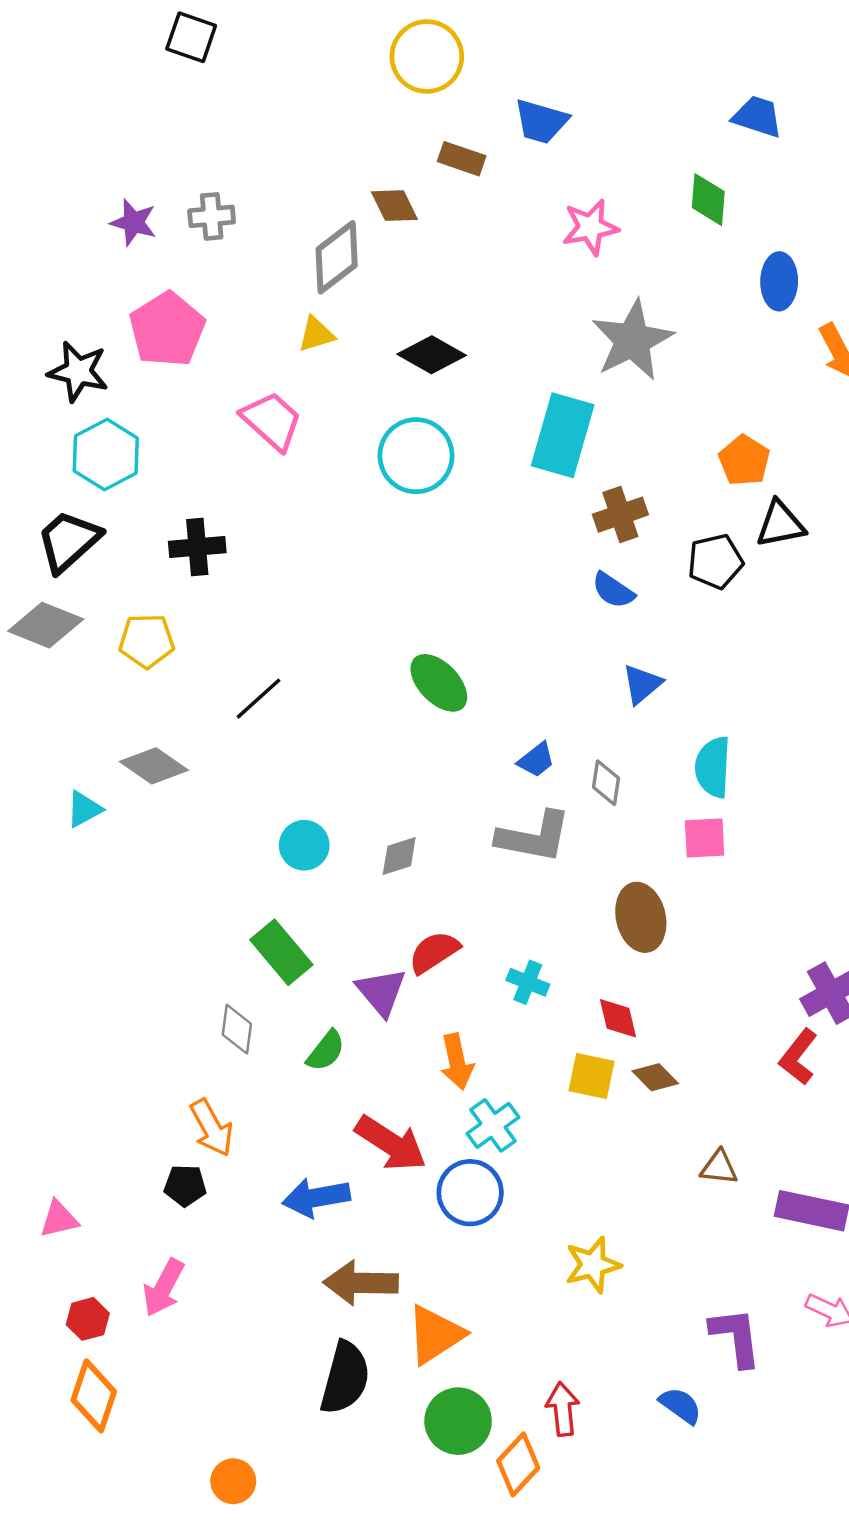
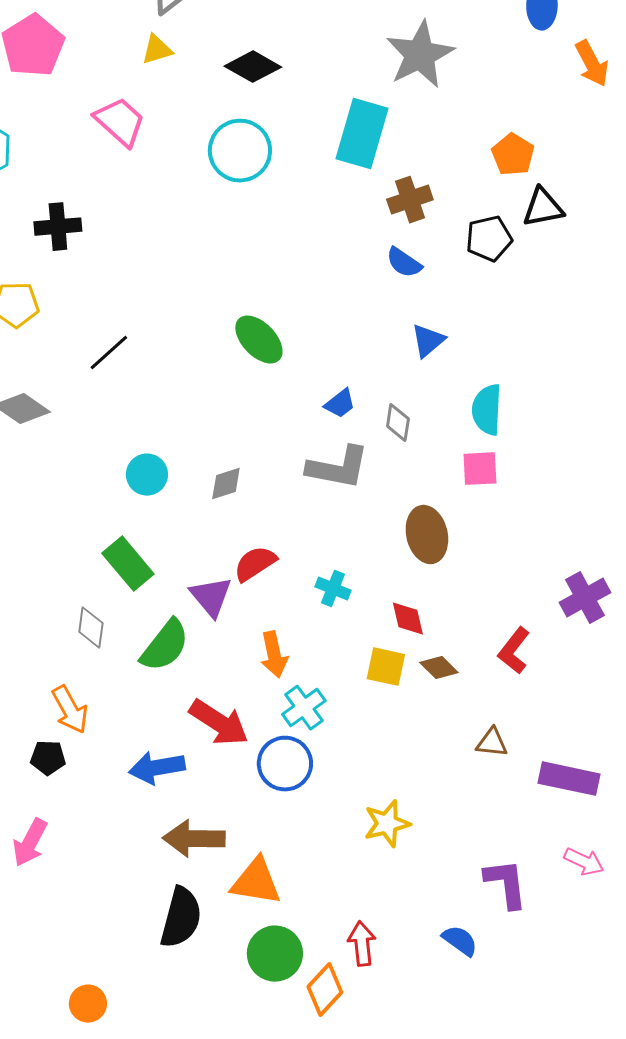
green semicircle: (326, 1051) -> (165, 646), size x1.5
red L-shape: (798, 1057) -> (514, 651), moved
orange triangle: (435, 1335) -> (256, 882), turned 42

